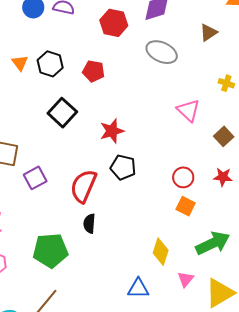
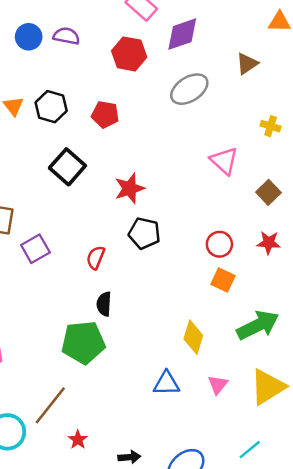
gray ellipse: (162, 52) -> (189, 89), turned -56
red semicircle: (83, 186) -> (96, 258), size x0.6
green pentagon: (50, 250) -> (83, 342), moved
pink triangle: (185, 279) -> (218, 385), moved

